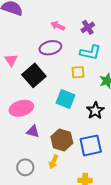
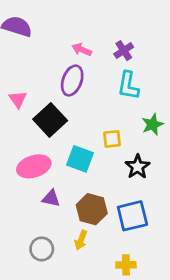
purple ellipse: (50, 48) -> (72, 81), turned -55
cyan L-shape: (90, 52) -> (128, 86), turned 90
yellow square: (78, 72) -> (112, 139), moved
cyan square: (66, 99) -> (80, 159), moved

